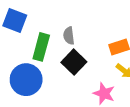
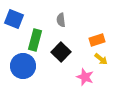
gray semicircle: (69, 36) -> (61, 20), moved

